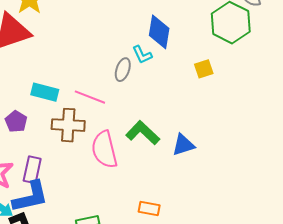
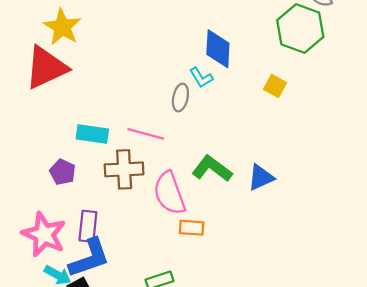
yellow square: (204, 69) -> (275, 86), turned -36
orange rectangle: (149, 209) -> (192, 228), moved

